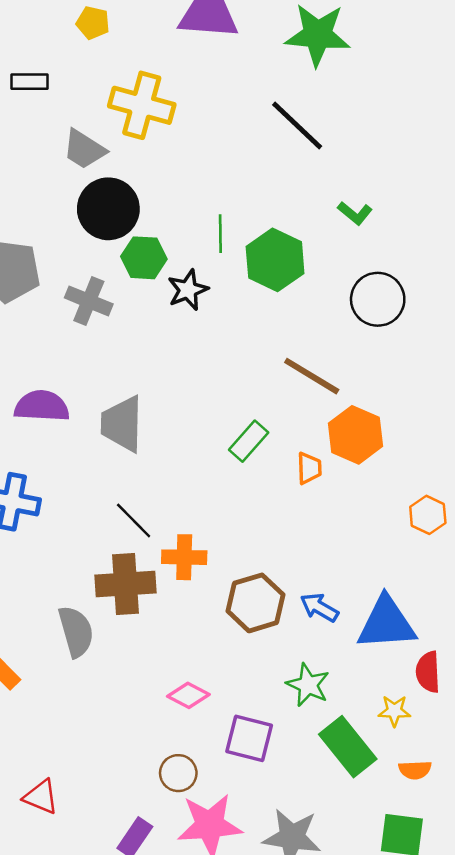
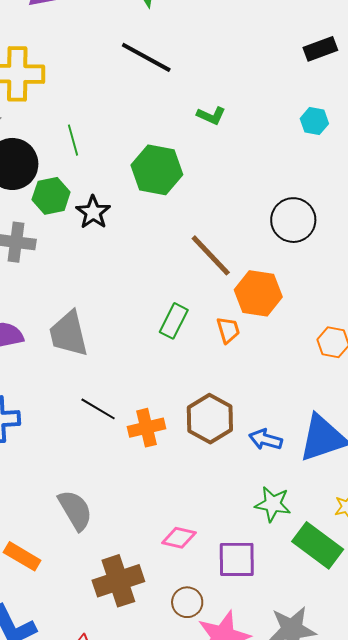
green line: (220, 234) -> (73, 140), moved
black circle: (378, 299) -> (293, 220), moved
brown line: (312, 376) -> (211, 255), turned 30
brown cross: (125, 584) -> (118, 581), moved
brown hexagon: (255, 603) -> (210, 419), moved

